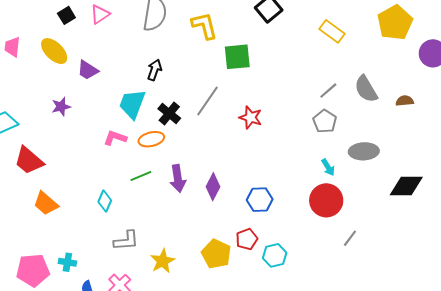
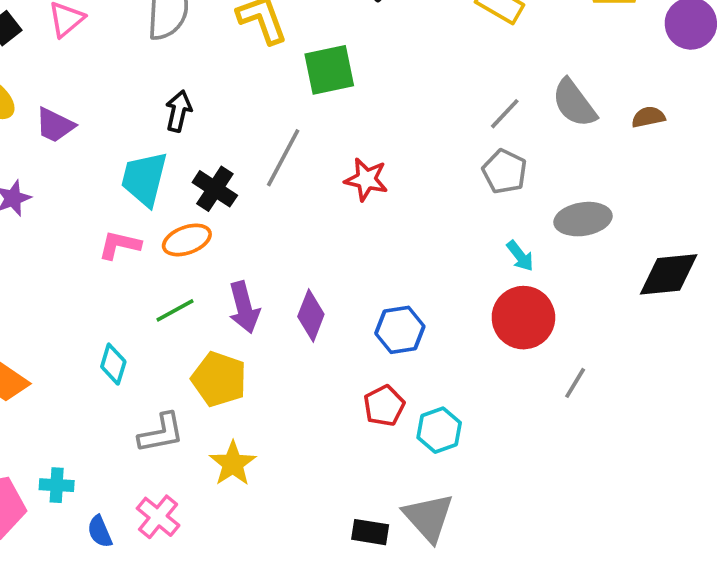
yellow pentagon: (216, 254) -> (219, 379), moved

